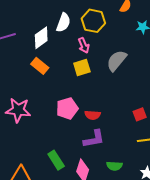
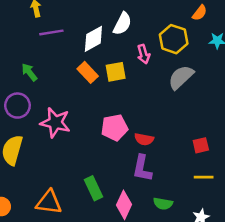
yellow hexagon: (93, 21) -> (174, 39), moved
yellow square: (82, 68) -> (116, 72), moved
purple L-shape: (94, 139) -> (142, 168), turned 105

